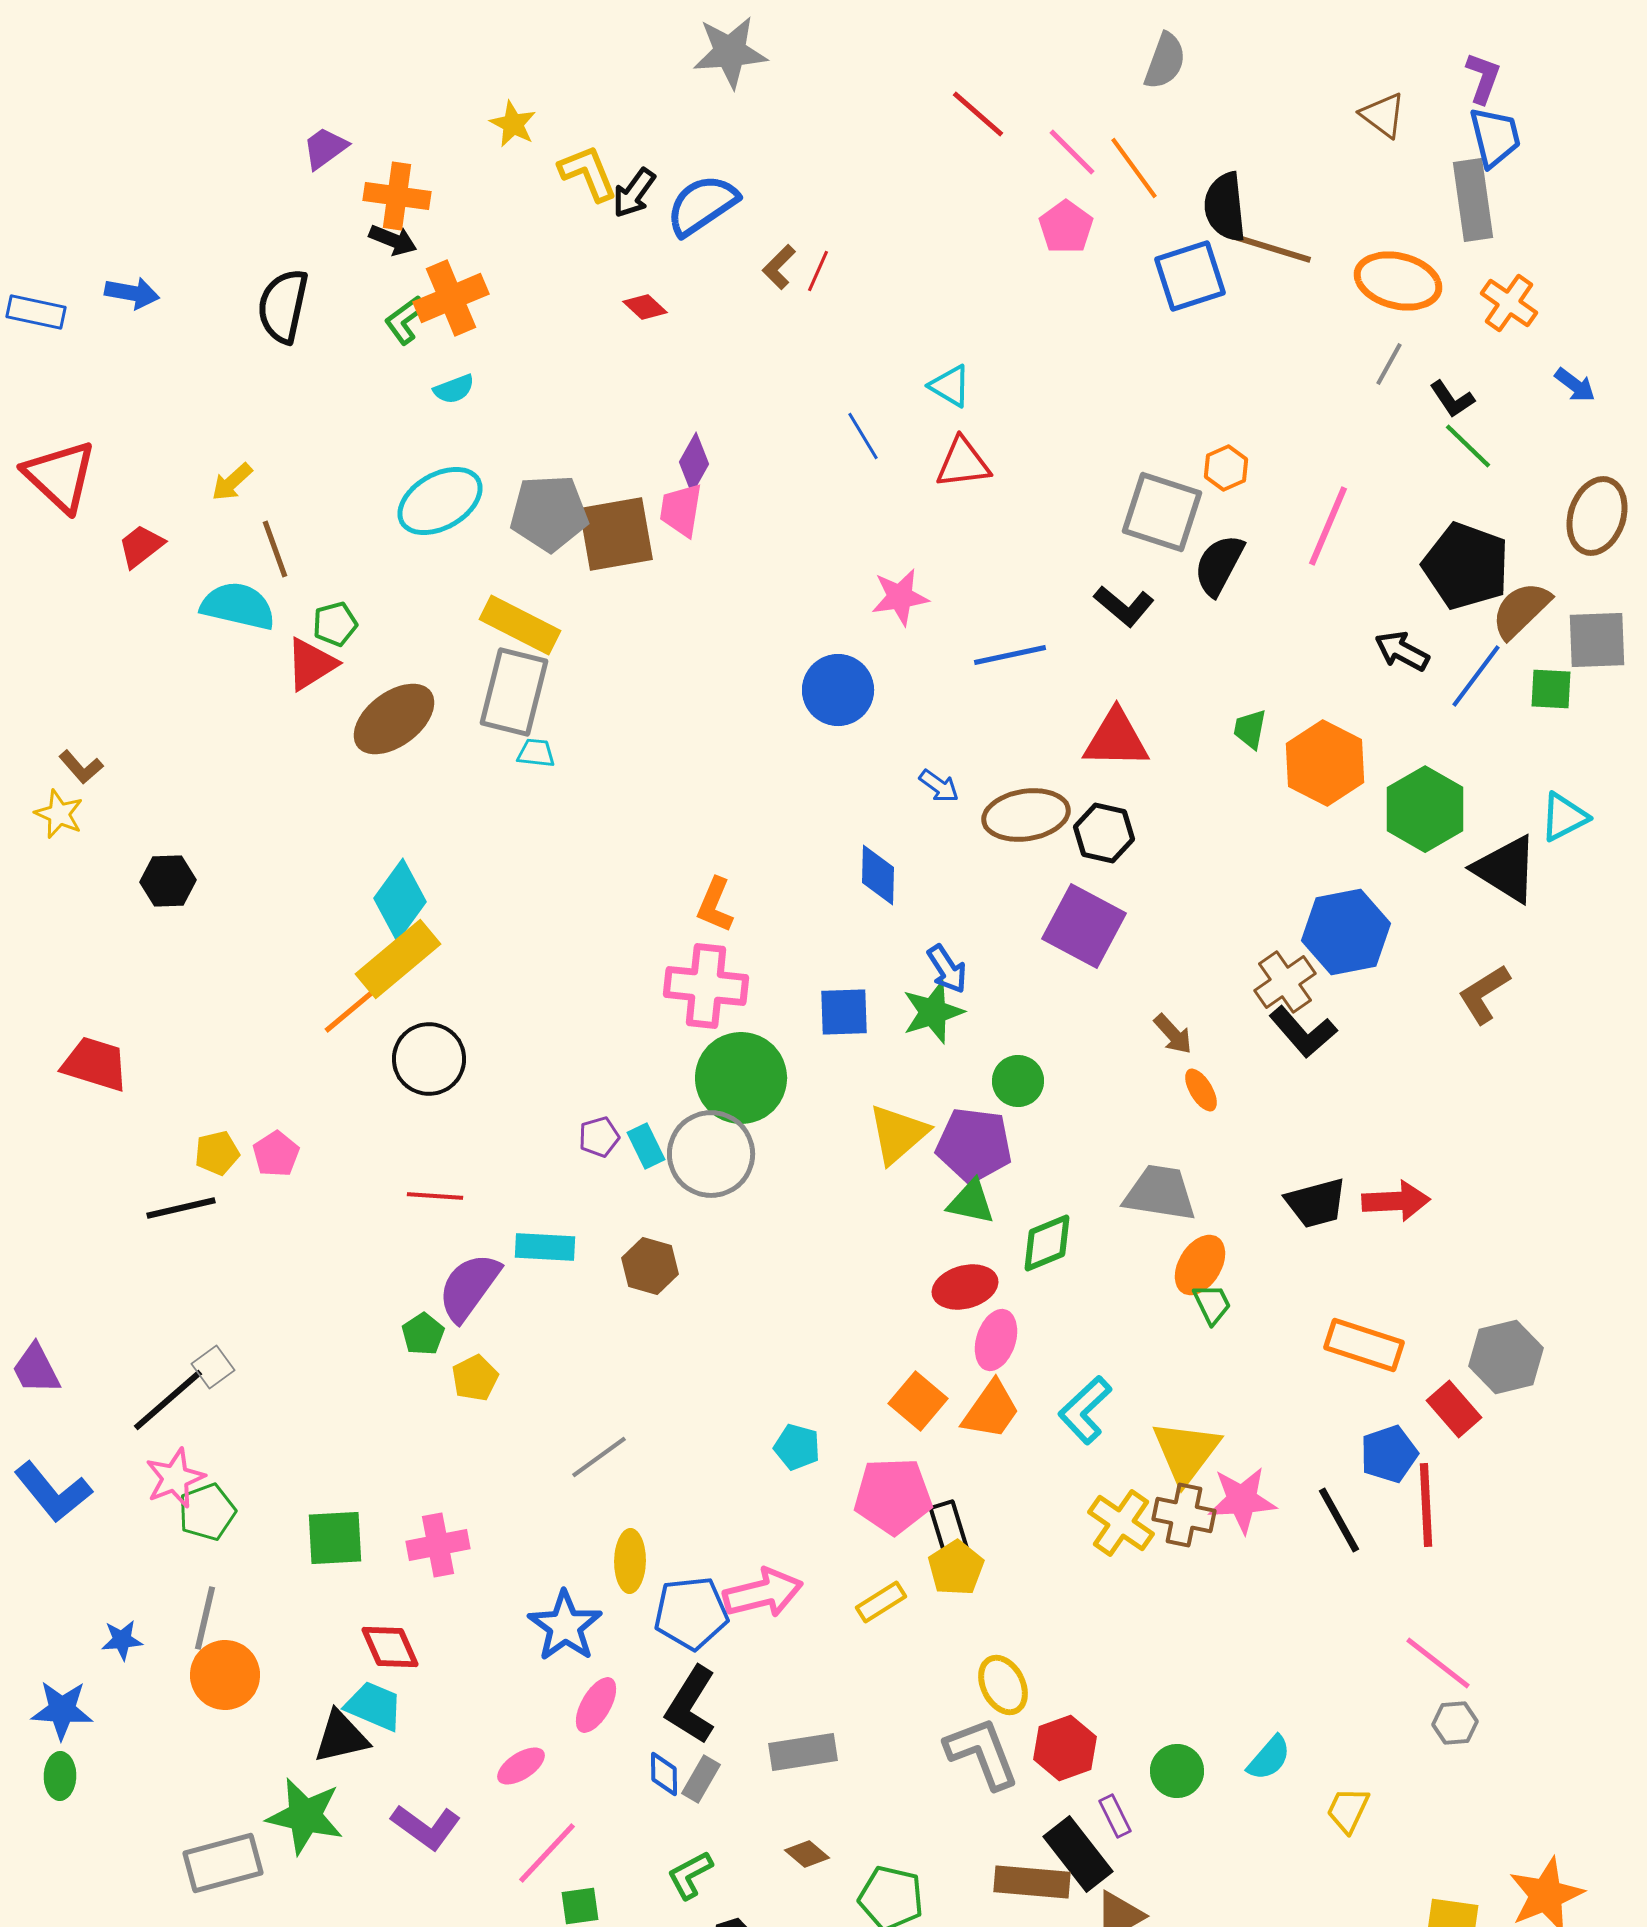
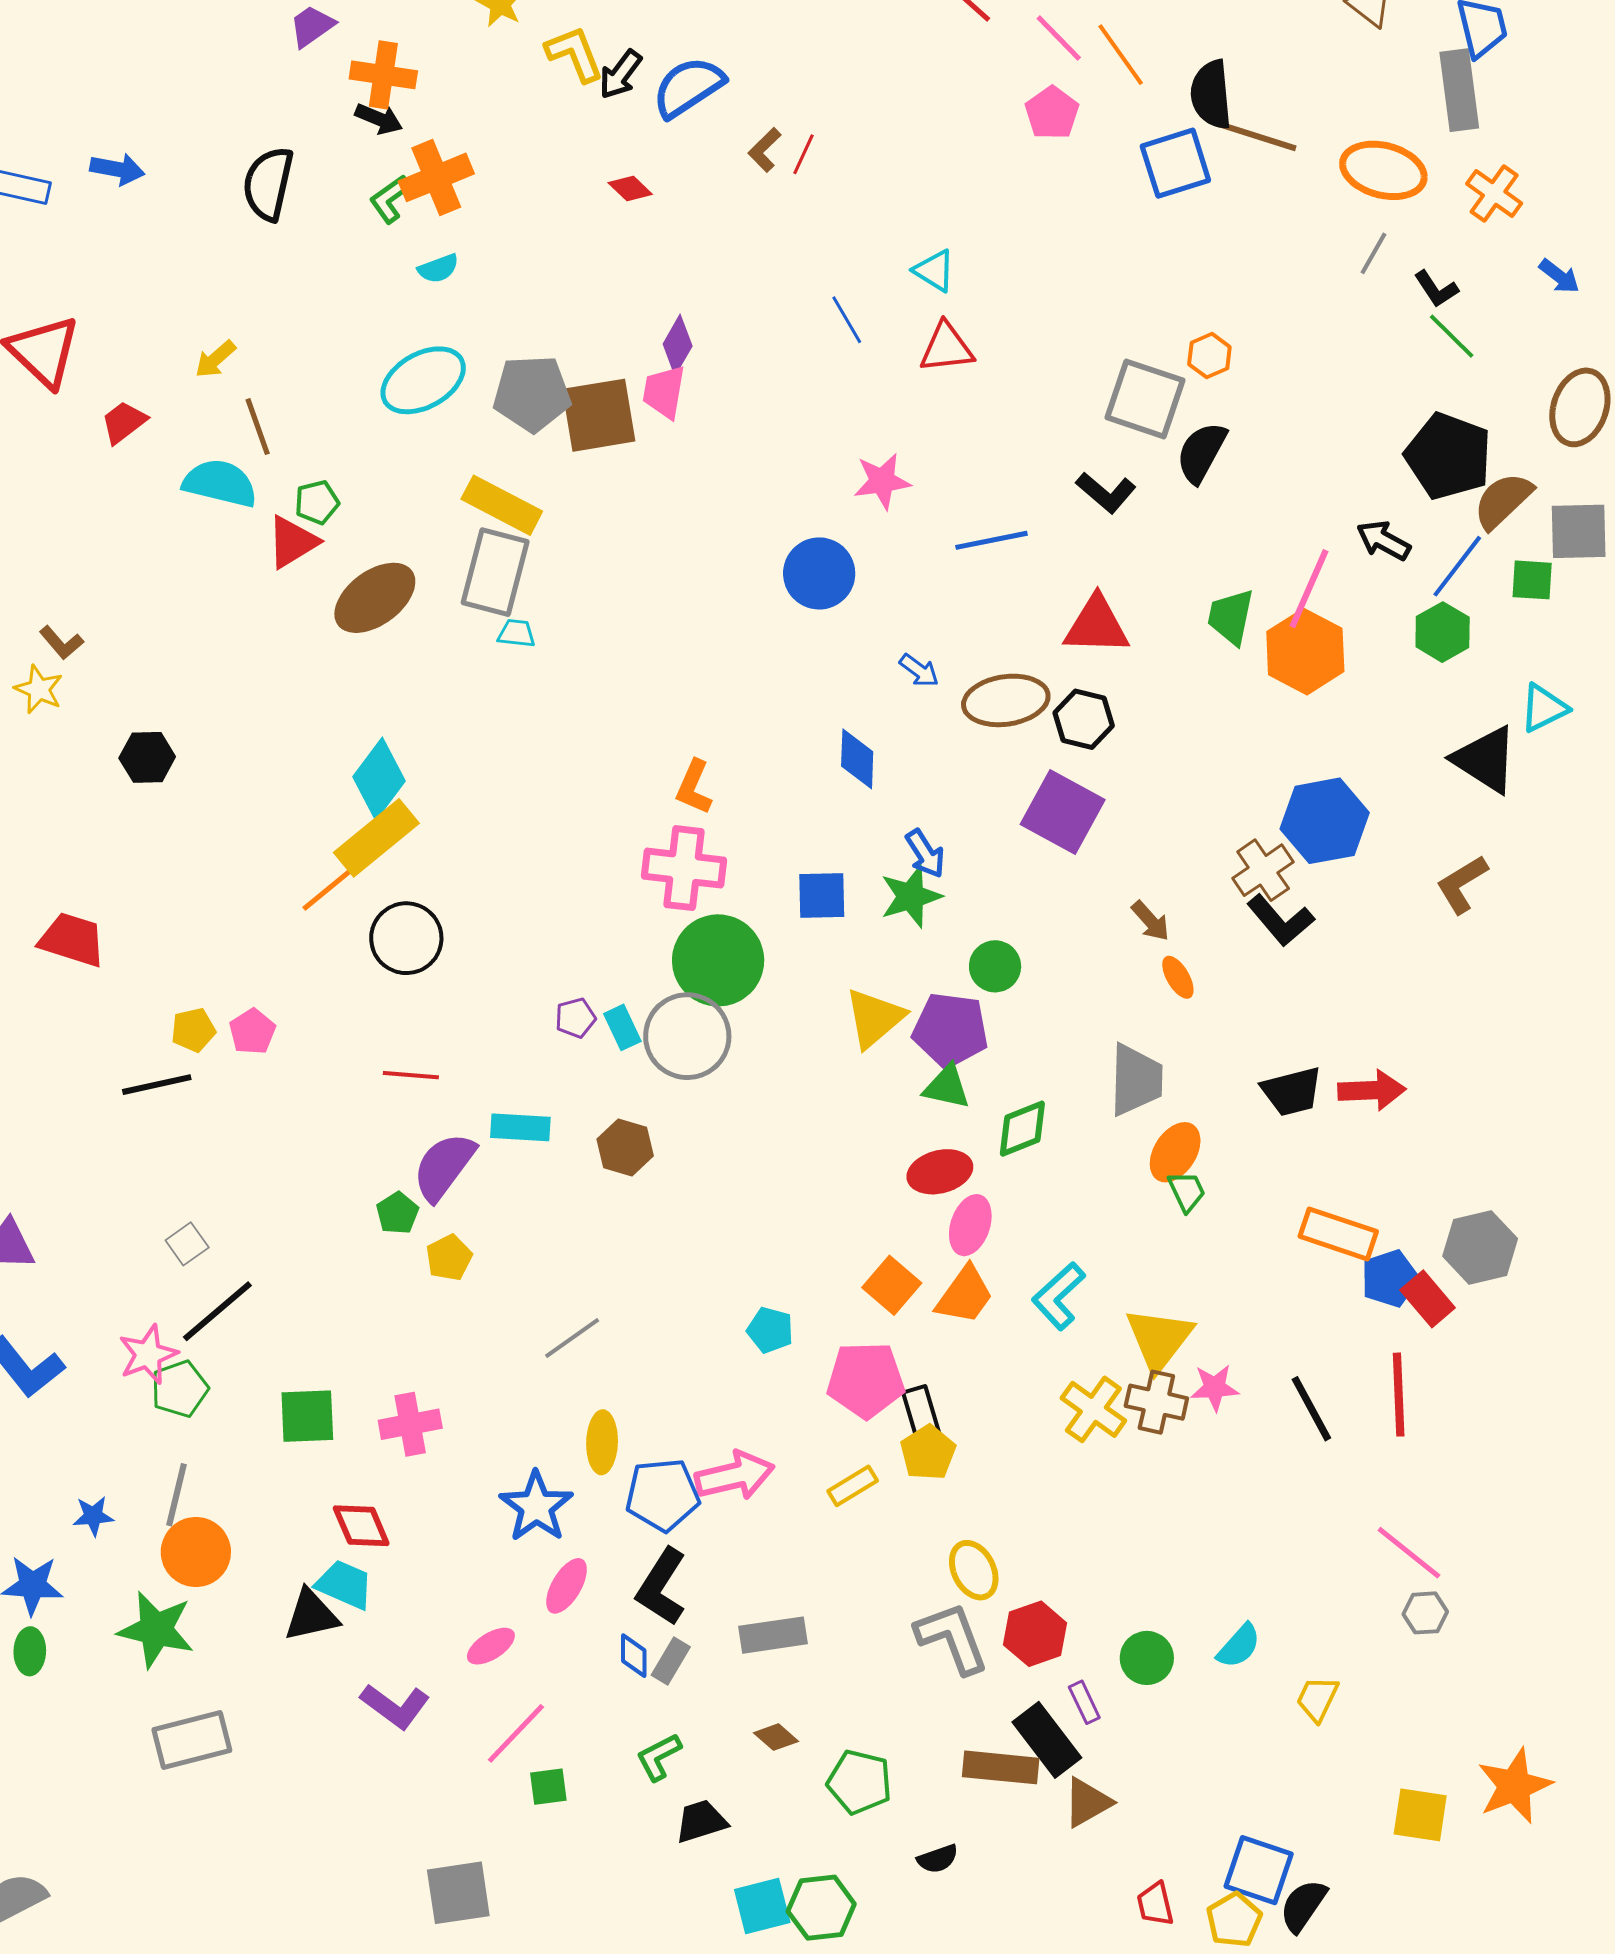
pink line: (1328, 526) -> (1309, 589), moved
green trapezoid: (1250, 729) -> (1231, 617), size x1.4
green hexagon: (1425, 809) -> (1443, 632), moved, size x0.7
gray trapezoid: (1160, 1193) -> (1136, 1080), turned 82
black line: (168, 1400) -> (217, 1311), moved
blue pentagon: (1389, 1454) -> (1390, 1278), moved
pink star: (1242, 1500) -> (1215, 1388), size x0.7
green star: (305, 1816) -> (156, 1630), moved

